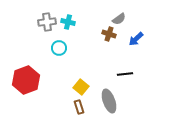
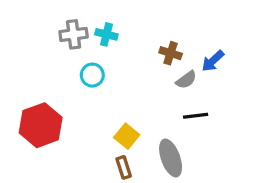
gray semicircle: (119, 19) -> (186, 80), moved

